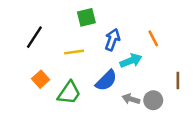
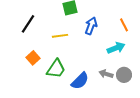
cyan arrow: (131, 61) -> (116, 48), moved
blue semicircle: (106, 80) -> (80, 81), moved

